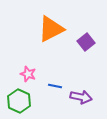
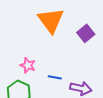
orange triangle: (51, 29) -> (51, 20), turned -40

